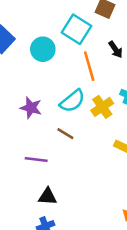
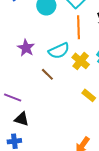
yellow cross: (102, 107) -> (81, 61), turned -30
purple line: (36, 159) -> (13, 98), moved

